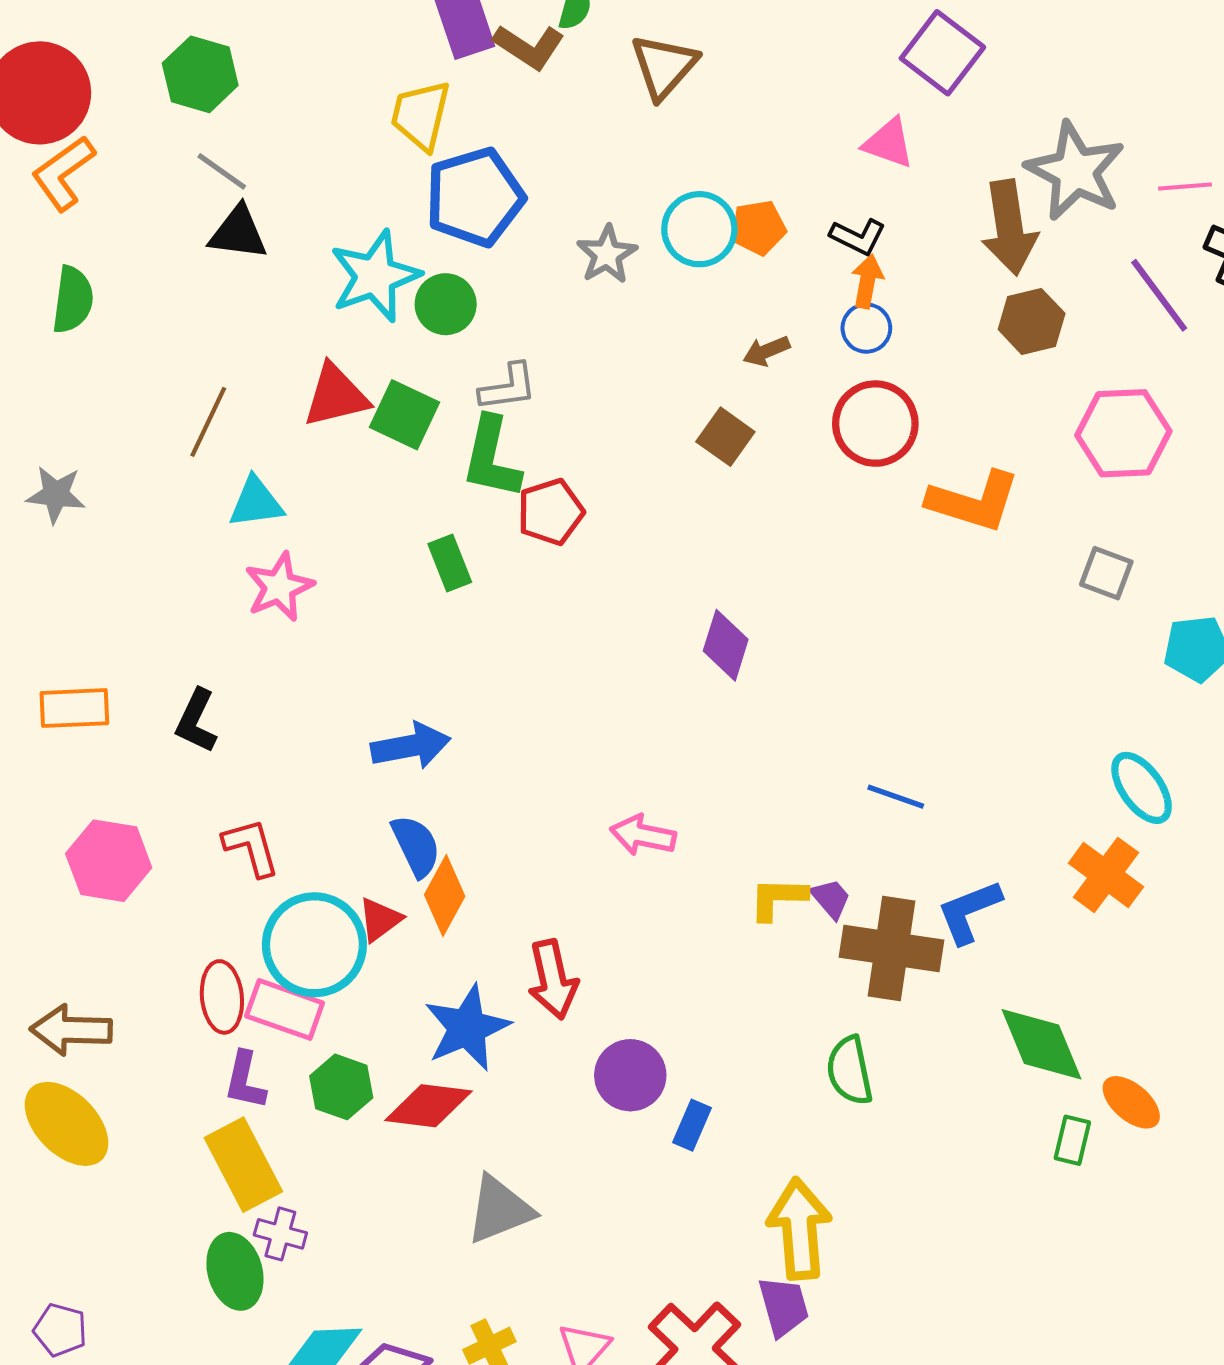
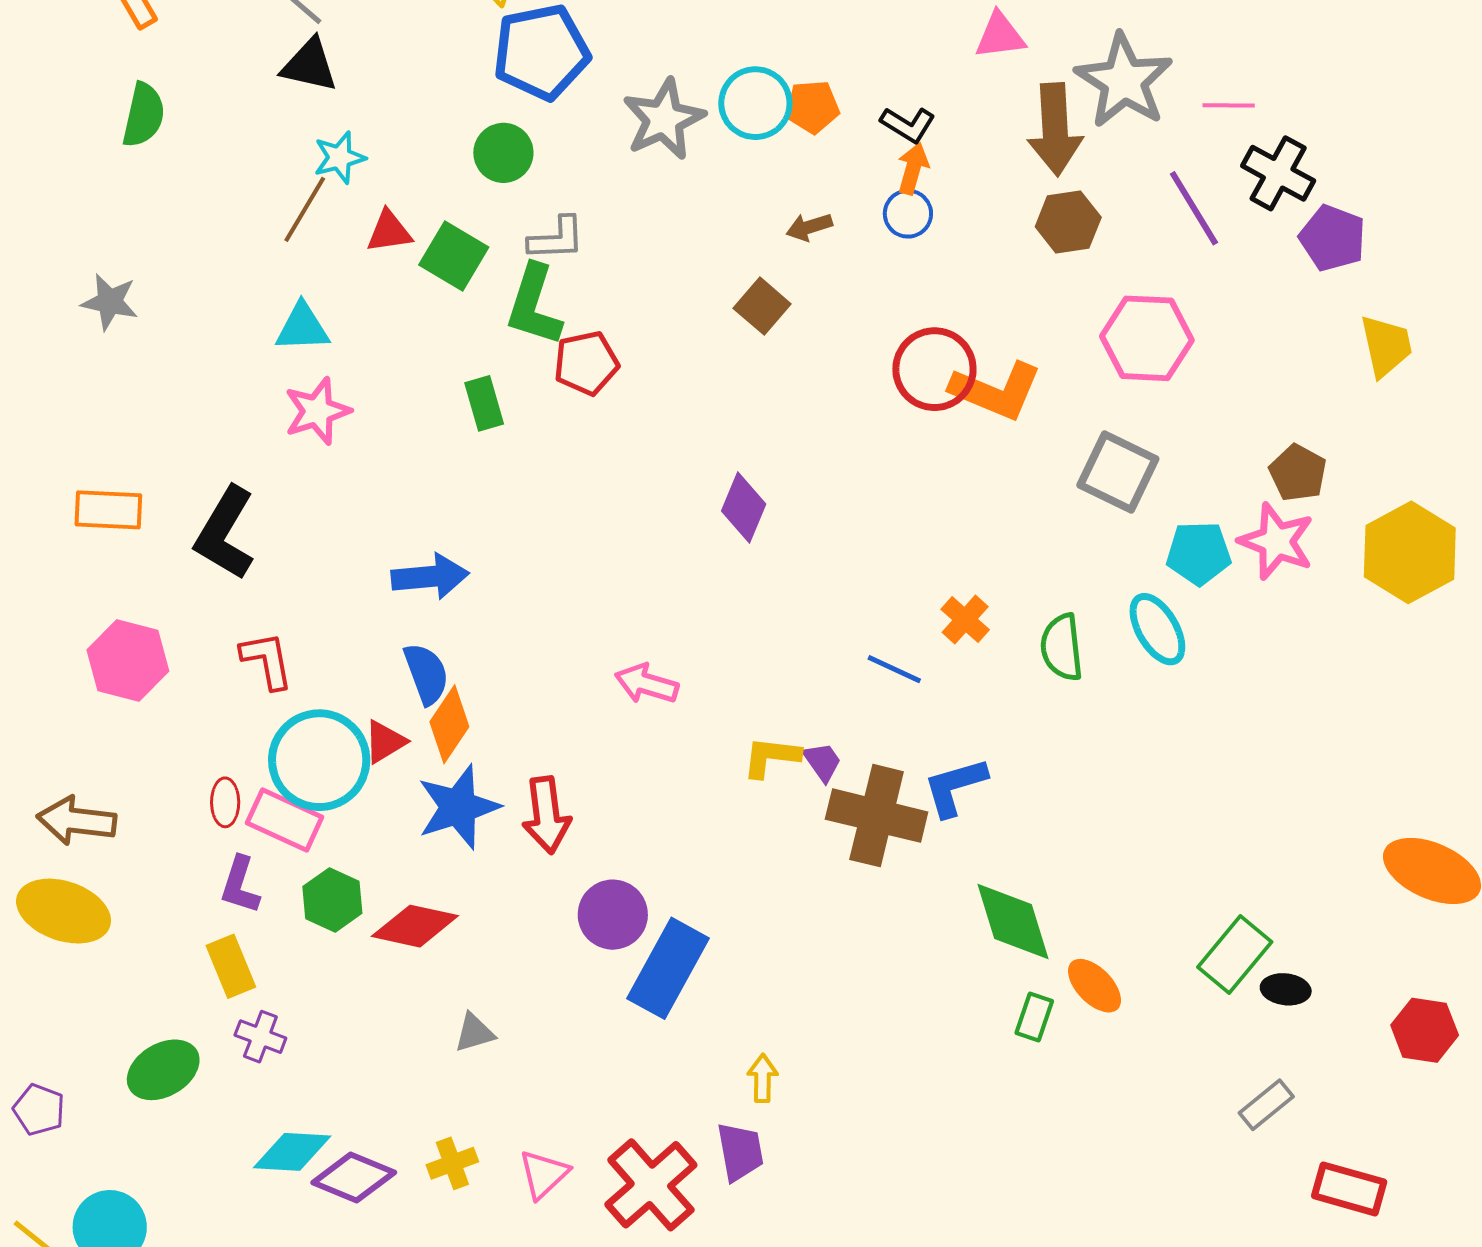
pink triangle: (889, 143) -> (1000, 36), moved, turned -32
gray star: (607, 254) -> (664, 119), size x1.4
cyan star: (375, 276) -> (340, 158), moved, size x0.6
red triangle: (336, 396) -> (389, 231), size x0.7
brown line: (208, 422) -> (305, 209), moved
red circle: (875, 424) -> (934, 369), moved
gray square: (1106, 573) -> (1118, 472), size x1.5
black L-shape: (196, 721) -> (225, 533), size x1.5
cyan ellipse: (1142, 788) -> (1157, 629), moved
orange cross: (1106, 875) -> (965, 620), moved, size x0.7
red ellipse: (222, 997) -> (225, 802), size x0.7
blue star: (467, 1028) -> (458, 807), moved
green semicircle: (850, 1071) -> (1062, 647), moved
yellow ellipse: (66, 1124) -> (64, 911), turned -32
blue rectangle: (692, 1125) -> (668, 968), size x2.0
yellow rectangle: (243, 1165) -> (231, 966), size x0.7
gray triangle: (500, 1210) -> (474, 1033), size x0.6
yellow arrow: (799, 1229) -> (763, 1078), size x0.5
green ellipse: (235, 1271) -> (163, 1070), moved, turned 70

